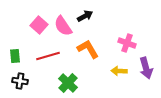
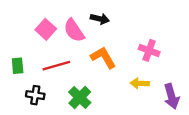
black arrow: (85, 16) -> (100, 19), turned 42
purple arrow: (146, 68) -> (171, 96), moved
black cross: (20, 81) -> (35, 95), moved

